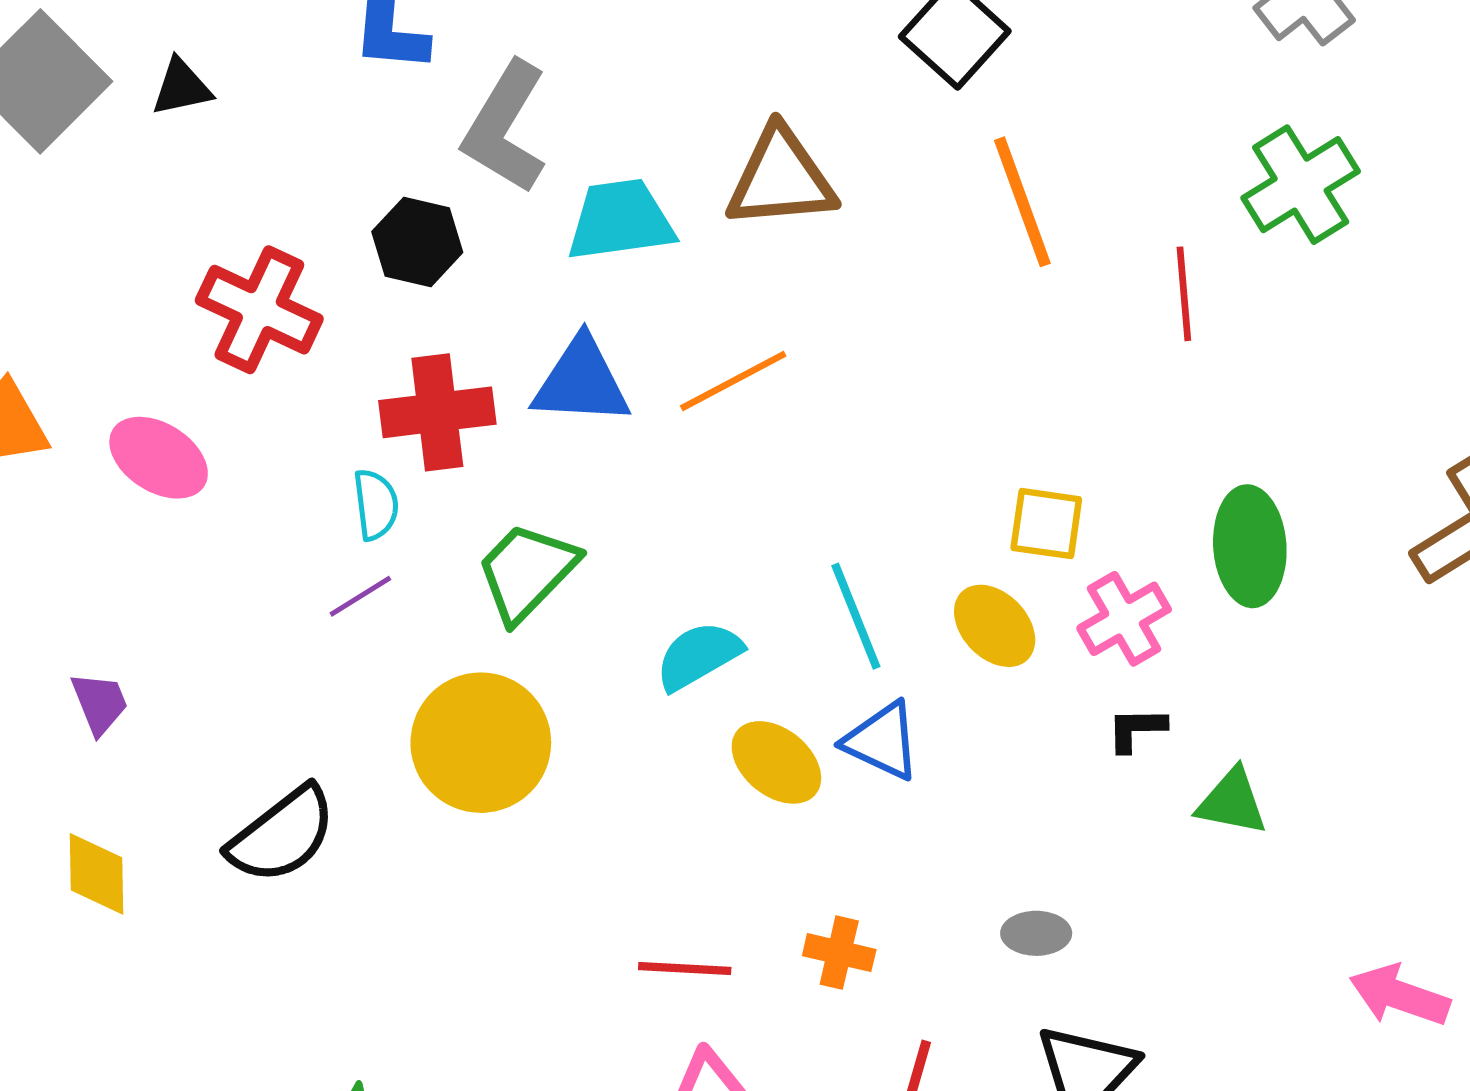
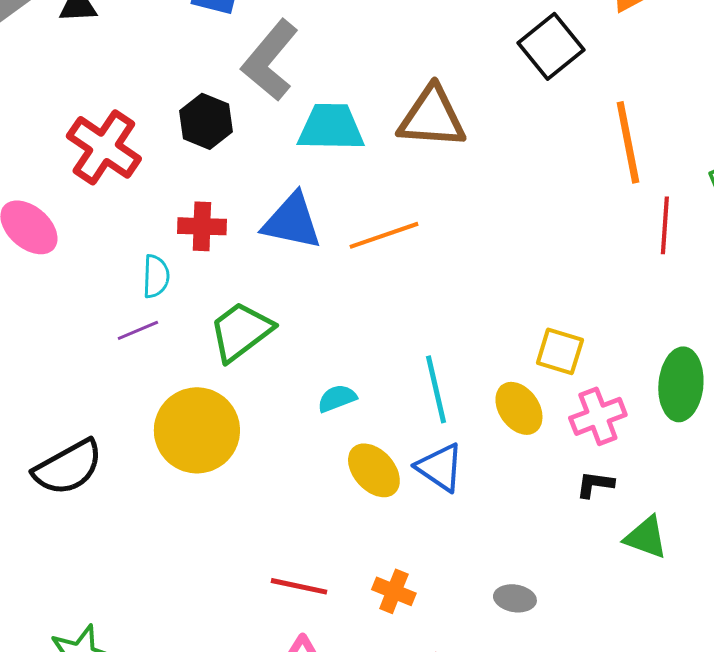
orange line: (1022, 202) -> (628, 142), moved
red cross: (437, 412) -> (202, 226), size x0.7
cyan semicircle: (699, 656) -> (337, 398), size x0.7

